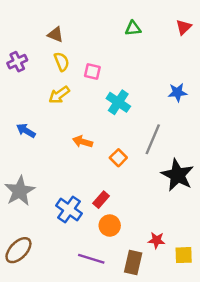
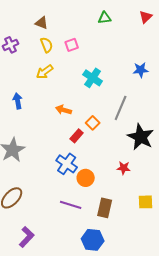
pink square: (92, 71) -> (72, 45), moved, turned -32
blue arrow: (26, 131) -> (18, 101), turned 49
red rectangle: (101, 200) -> (77, 136), moved
blue cross: (69, 209) -> (67, 164), moved
red star: (157, 240) -> (124, 168), moved

